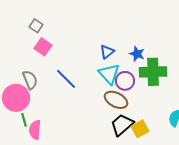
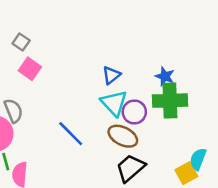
blue star: (137, 54) -> (165, 76), moved
blue line: (66, 79) -> (71, 134), moved
yellow square: (140, 129) -> (186, 173), moved

